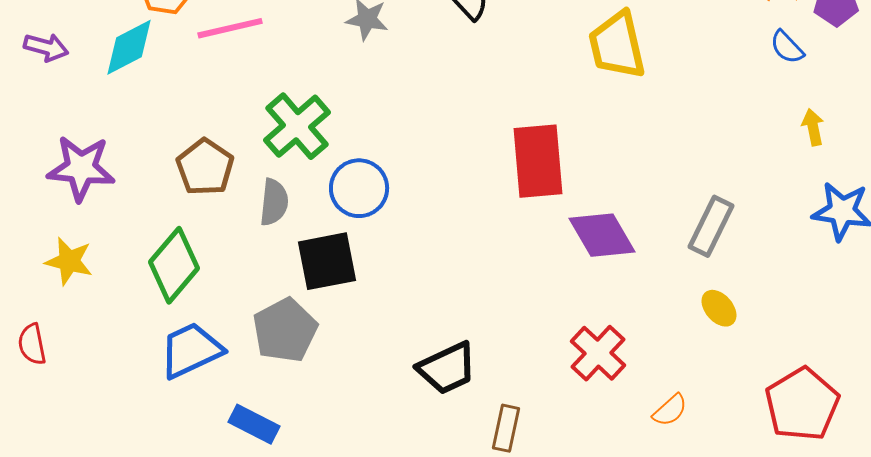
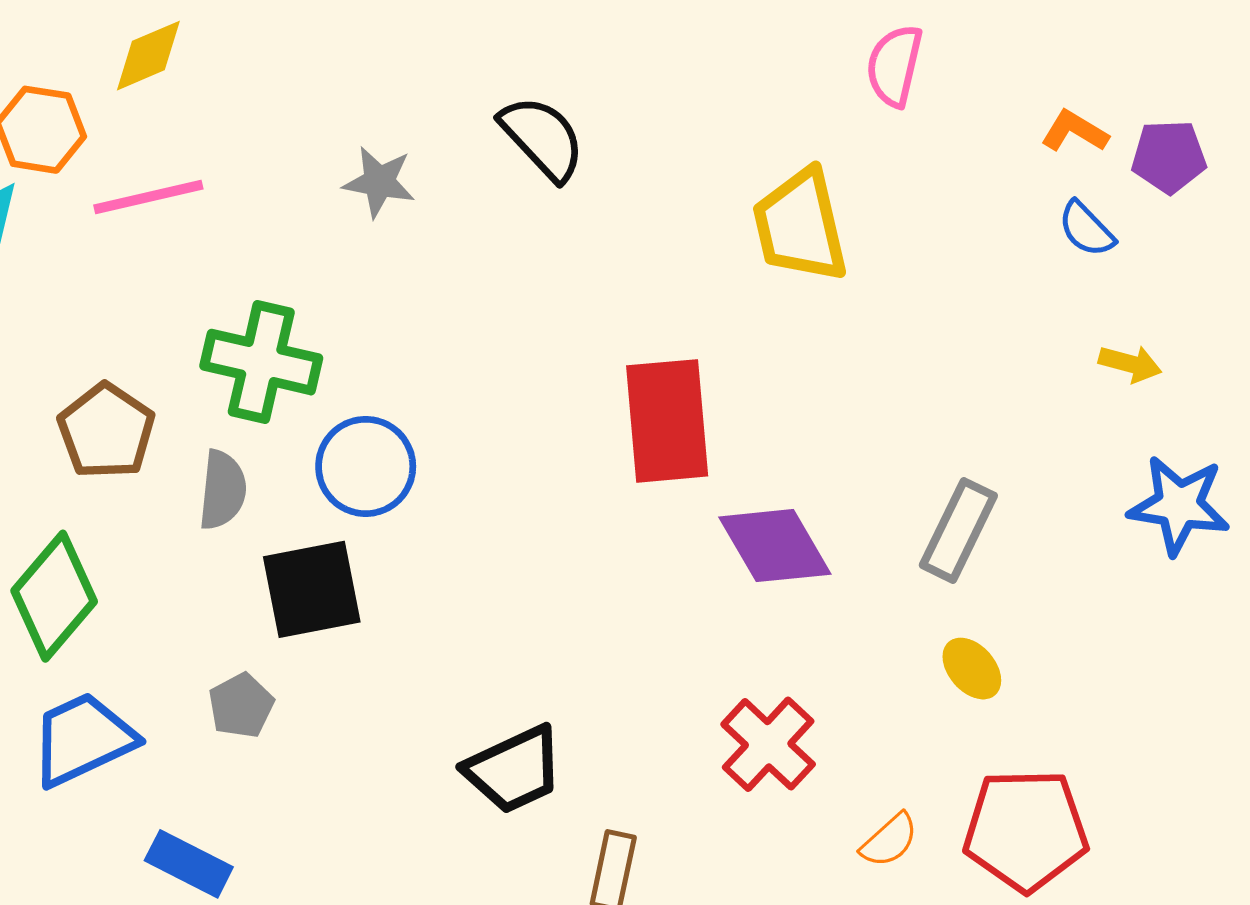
green cross: (297, 126) -> (261, 362), turned -36
yellow arrow: (813, 127) -> (1130, 364), turned 117
gray pentagon: (285, 330) -> (241, 706), size x0.6
red pentagon: (802, 404) -> (1026, 830), moved, turned 30

